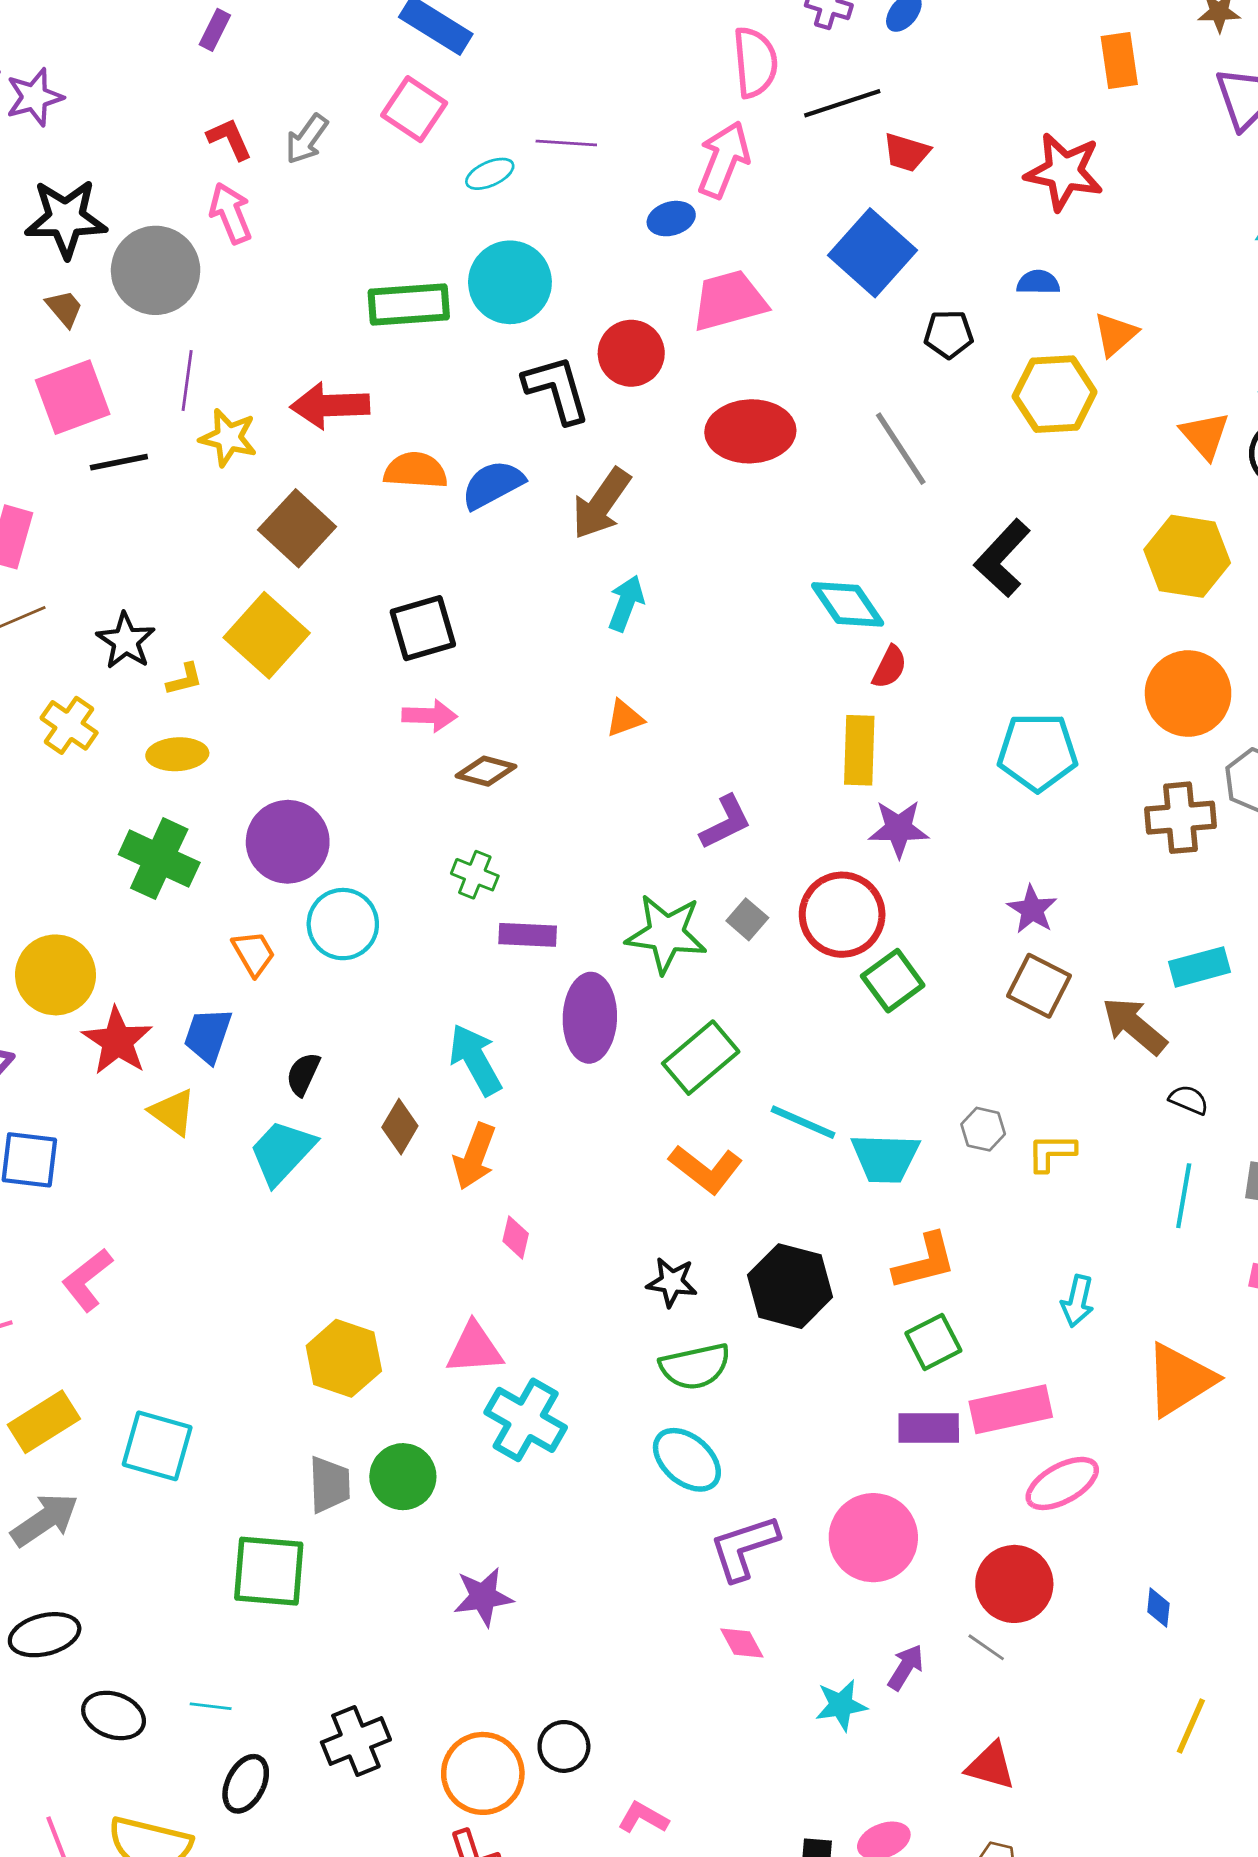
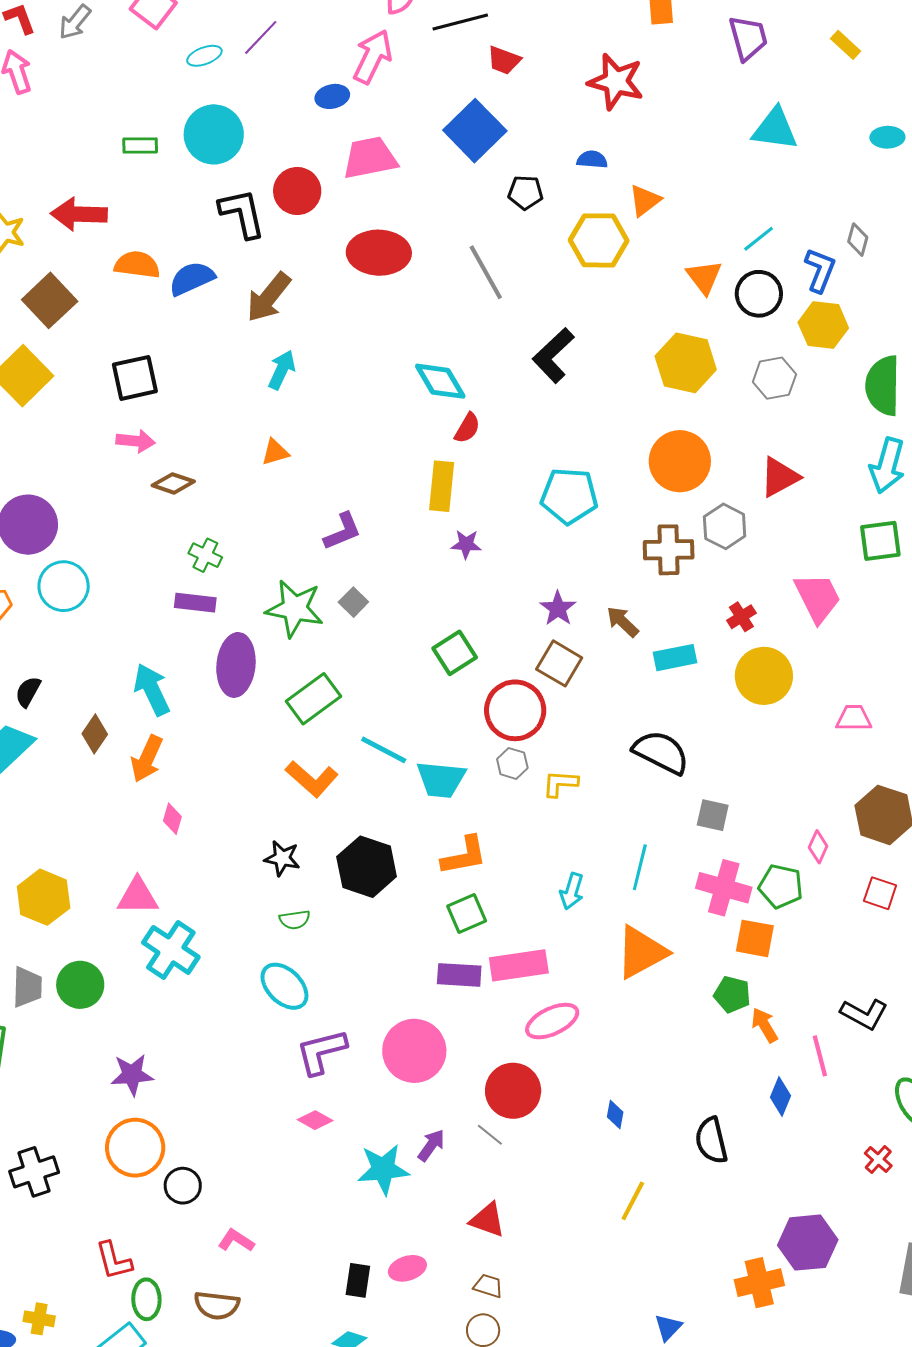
purple line: (566, 143) -> (261, 37), turned -54
green rectangle: (409, 305) -> (140, 146), size x0.6
purple star: (899, 829) -> (466, 544), size x0.7
green cross: (475, 875) -> (205, 555), moved
red circle: (842, 915) -> (515, 710), moved
brown arrow: (1134, 1026) -> (623, 622), moved, size x0.7
black semicircle: (1189, 1100) -> (661, 752), size x2.0
cyan line: (1184, 1196) -> (640, 867), moved
green semicircle: (695, 1366) -> (295, 920), size x0.6
pink diamond: (742, 1643) -> (315, 1120), turned -36
cyan star: (841, 1705) -> (383, 1169), size x1.4
orange circle: (483, 1773) -> (135, 1148), moved

